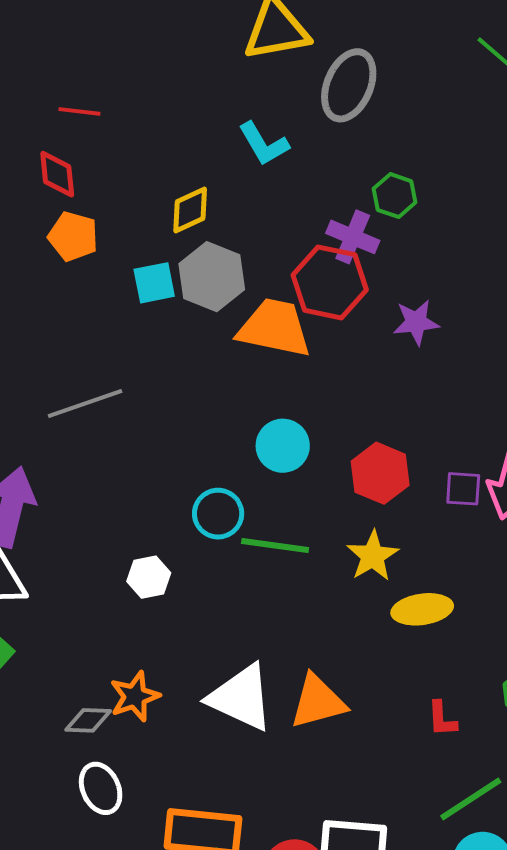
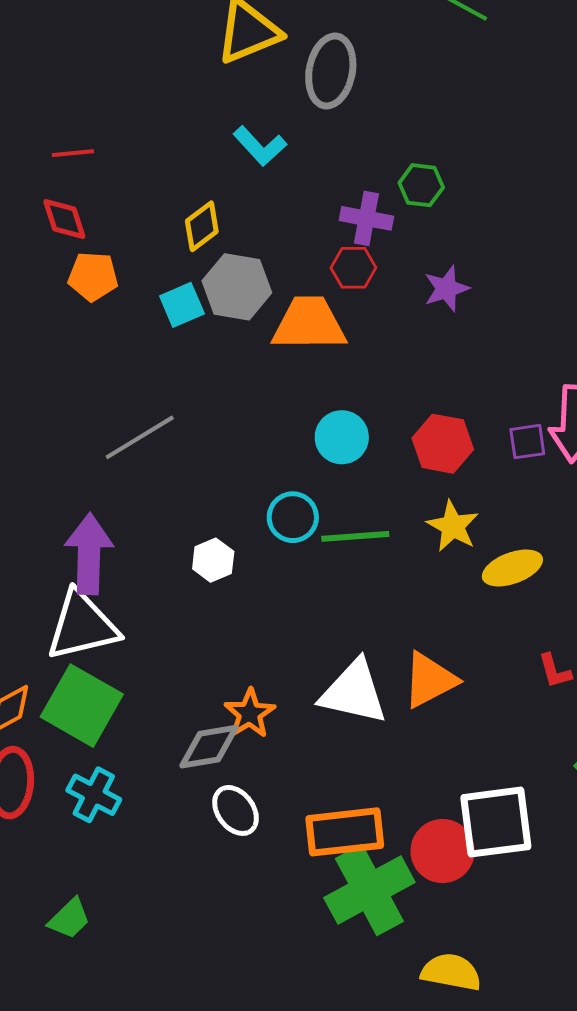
green hexagon: (395, 196) -> (421, 185), moved
red hexagon: (330, 282) -> (353, 268), size x0.6
white hexagon: (149, 577) -> (213, 560), moved
gray diamond: (88, 720) -> (209, 747), size x1.4

